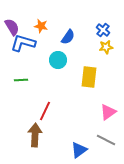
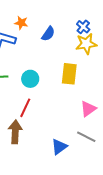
yellow star: (106, 47) -> (86, 44), size x1.5
cyan circle: (58, 60) -> (30, 79), moved

